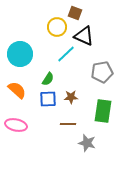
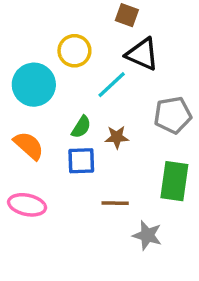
yellow circle: (57, 27) -> (74, 51), moved
brown star: (71, 97) -> (117, 137), moved

